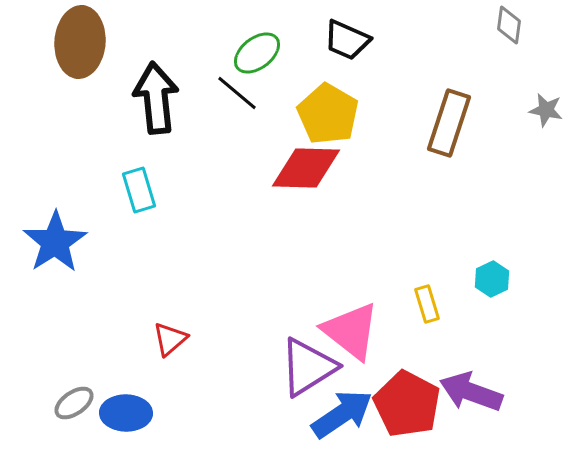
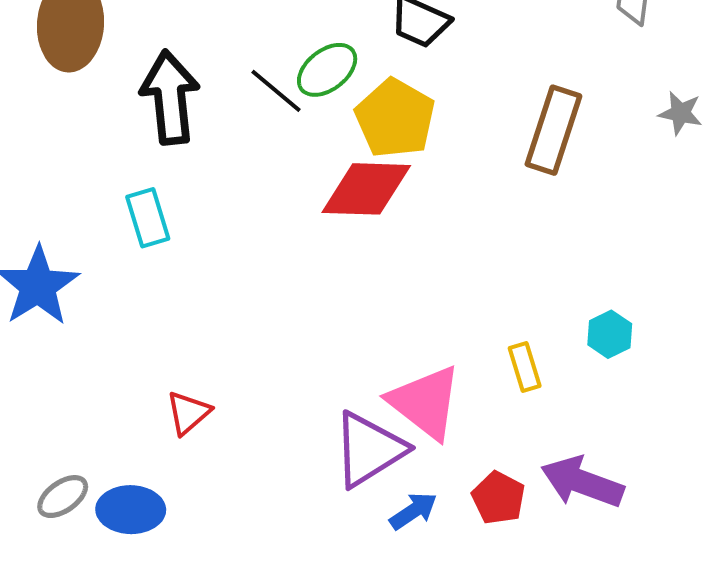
green ellipse: (257, 53) -> (327, 70), moved
red pentagon: (407, 404) -> (498, 498), size x0.6
blue arrow: (342, 414) -> (413, 511), size x0.6

